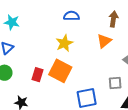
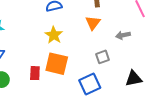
gray square: (115, 83) -> (102, 57), moved

